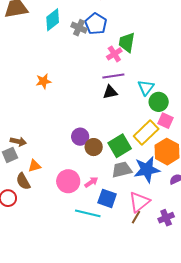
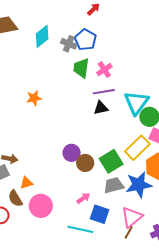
green trapezoid: (127, 42) -> (81, 68), moved
cyan triangle: (146, 87) -> (136, 103), size x1.5
pink circle: (68, 181) -> (41, 206), moved

